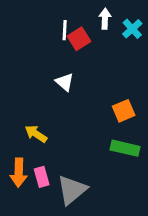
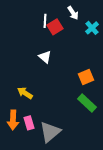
white arrow: (105, 19) -> (73, 13), turned 144
cyan cross: (132, 29) -> (92, 28), moved
green rectangle: (125, 148) -> (87, 103), turned 30

